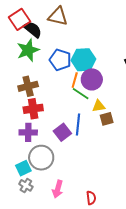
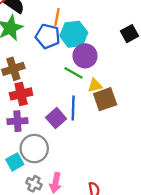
orange line: (75, 80) -> (57, 17), moved
brown square: (107, 119) -> (105, 99), size x1.5
gray cross: (26, 185) -> (34, 184), moved

